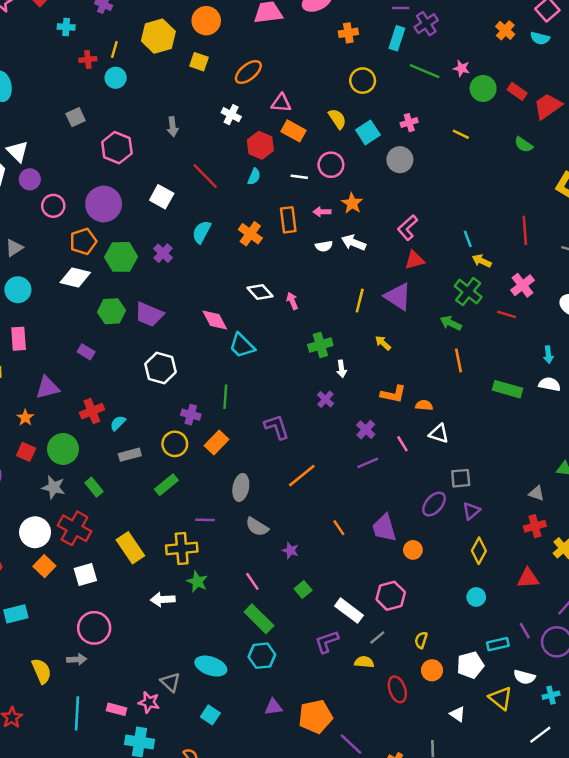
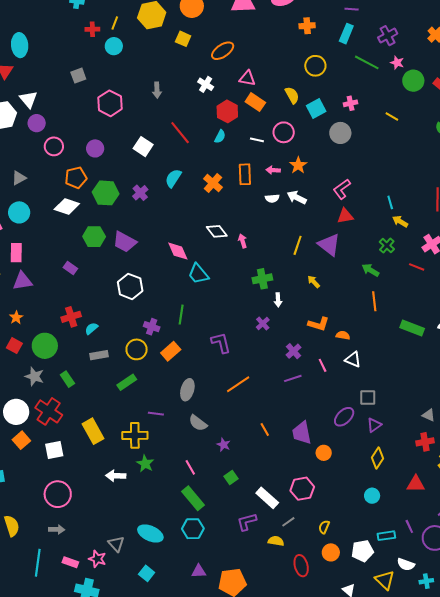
purple cross: (426, 24) -> (388, 36), moved
purple circle: (104, 204) -> (95, 148), size x0.6
green cross: (468, 292) -> (387, 246), size x0.7
purple triangle: (47, 388) -> (22, 281), moved
gray arrow: (77, 659) -> (57, 529), moved

